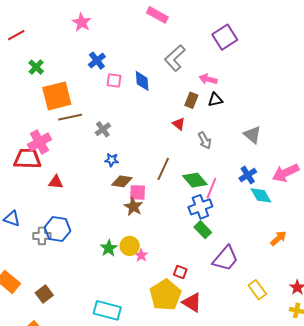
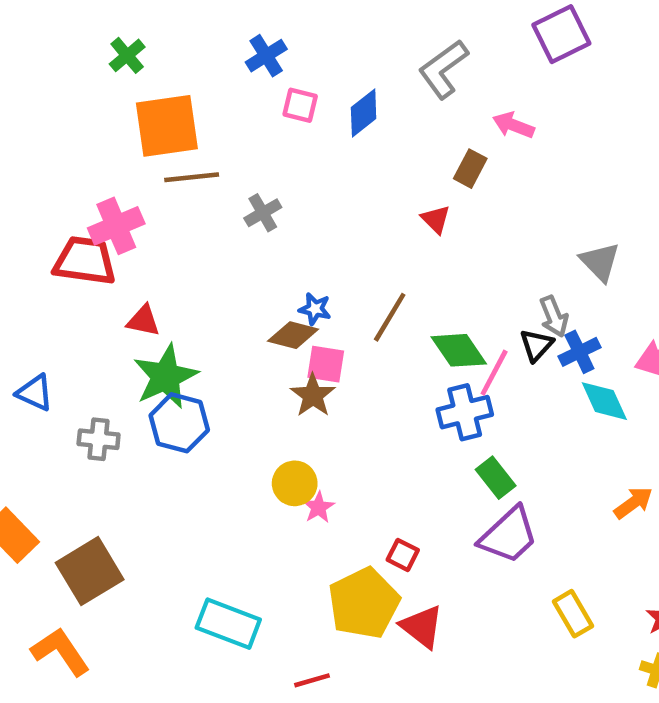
blue diamond: (142, 81) -> (364, 113), turned 50
black triangle: (215, 100) -> (536, 345), moved, turned -42
gray arrow: (205, 140) -> (554, 316), moved
blue star: (112, 160) -> (315, 309), moved
blue hexagon: (58, 229) -> (179, 423), moved
green rectangle: (203, 230) -> (496, 478), moved
green star: (109, 248) -> (166, 377), moved, size x1.6
brown square: (44, 294) -> (90, 571), size x1.6

